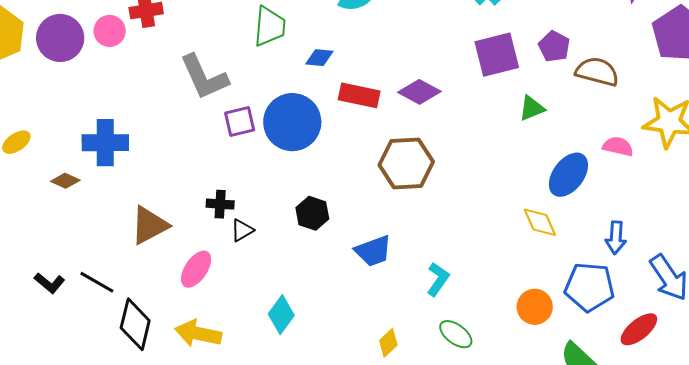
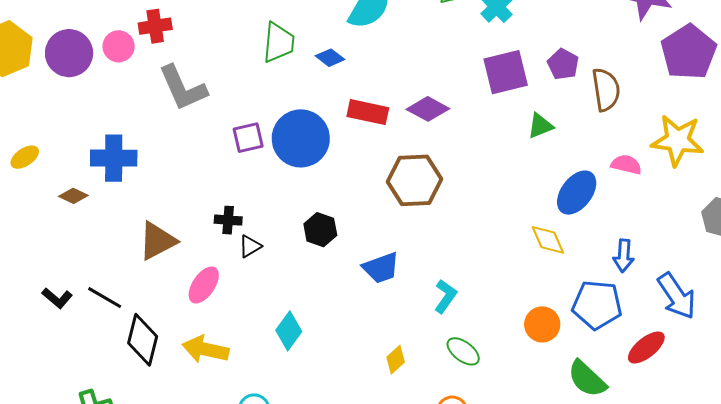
blue diamond: (319, 58) -> (330, 58), moved, turned 32
brown semicircle: (597, 72) -> (606, 90), turned 66
gray L-shape: (204, 77) -> (183, 88), moved

